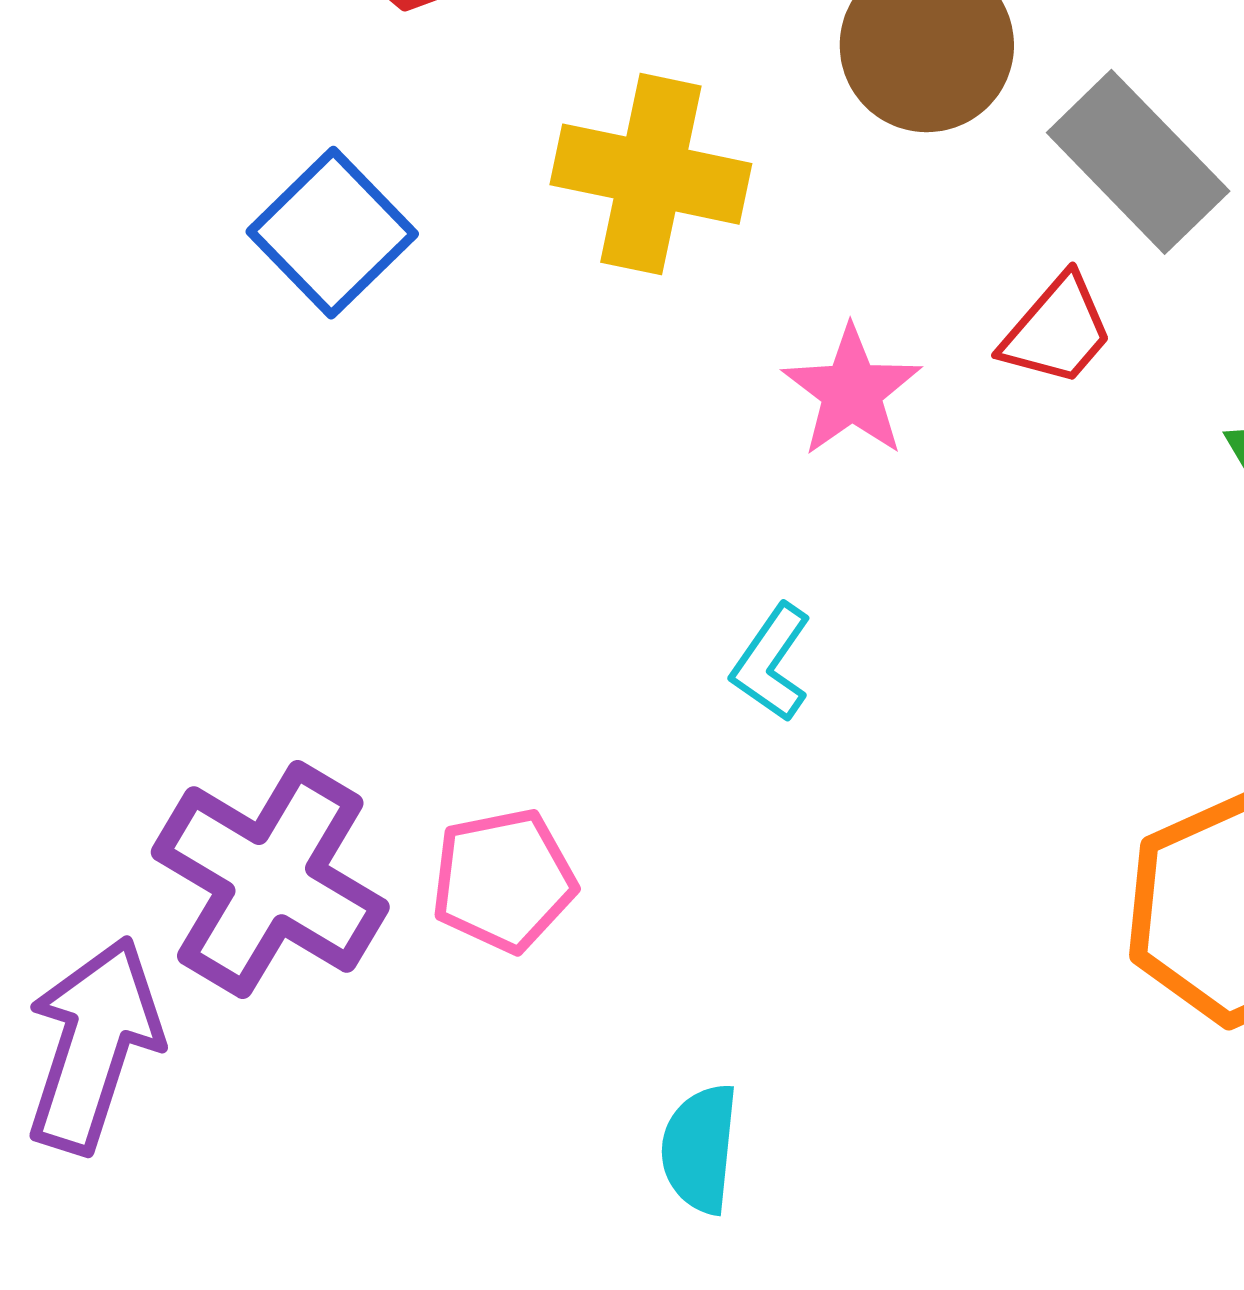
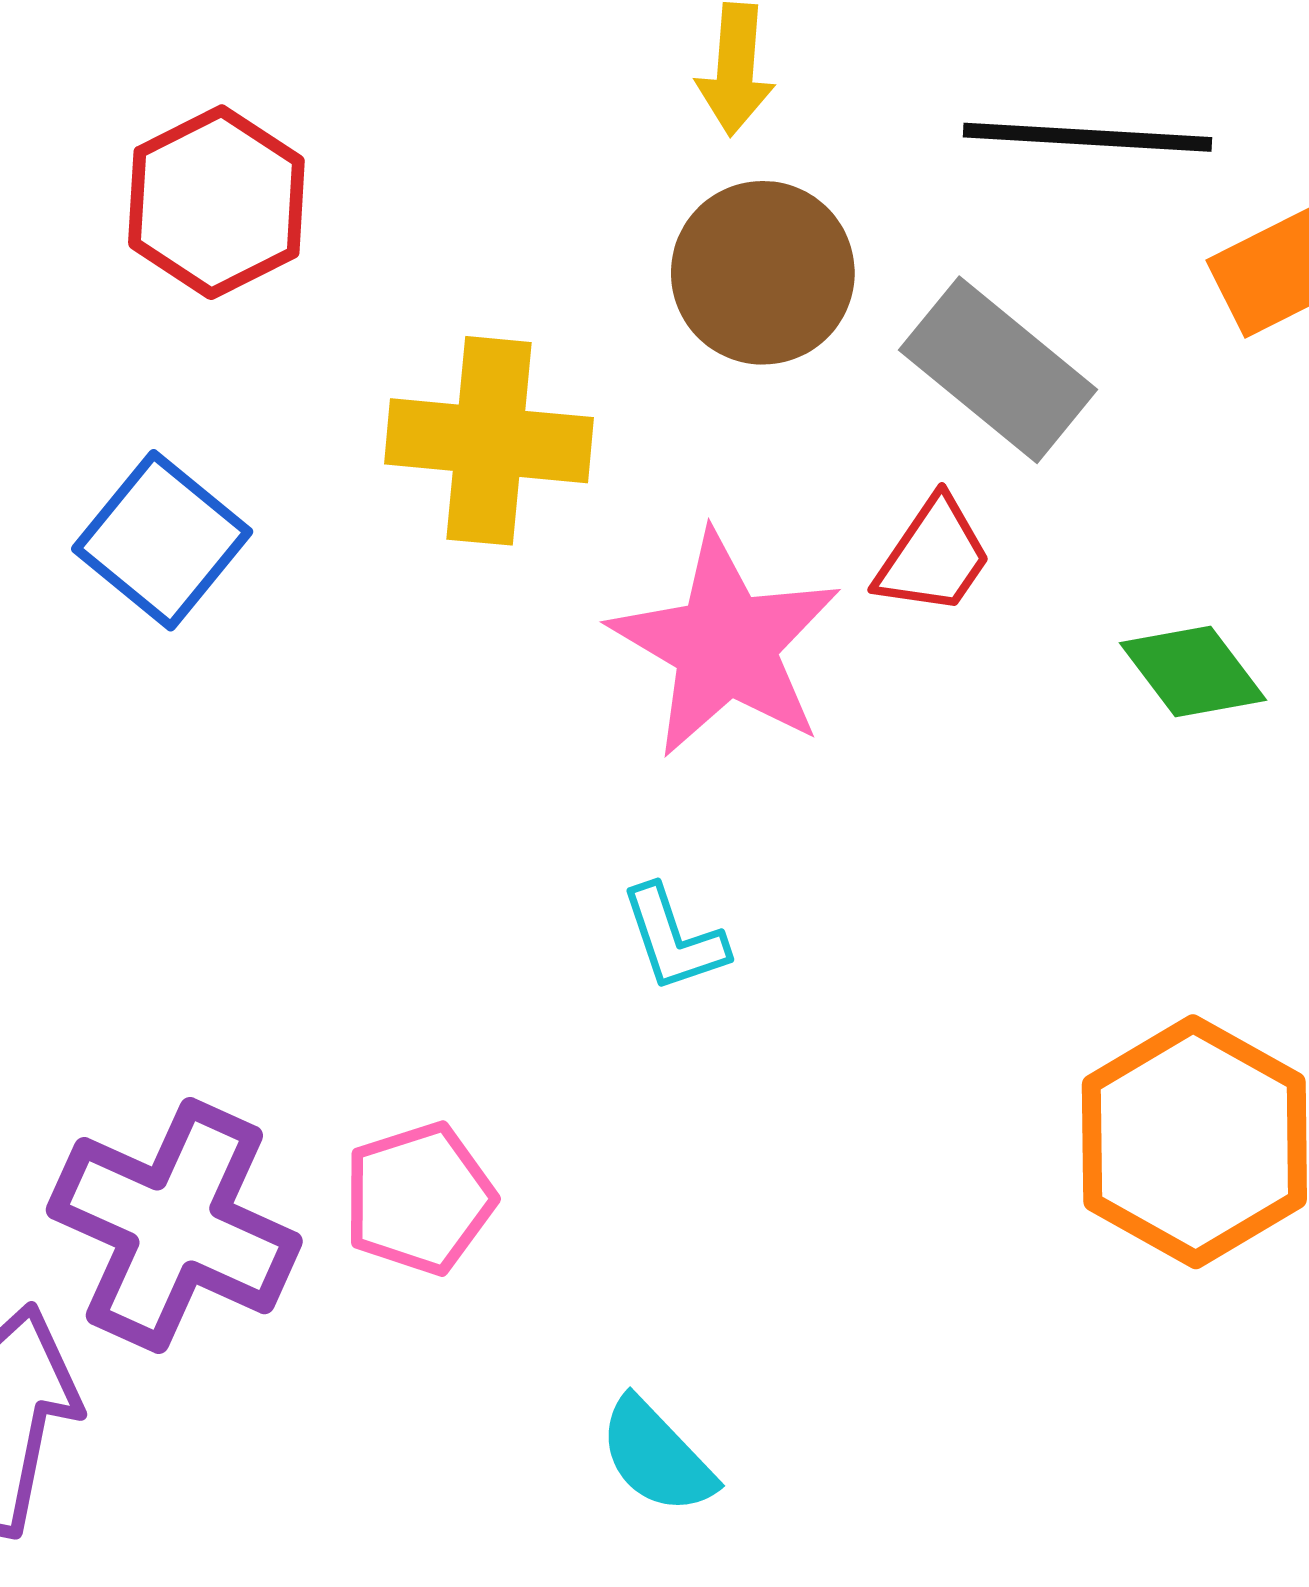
pink star: (852, 391) -> (726, 645), size x1.6
cyan L-shape: (771, 663) -> (674, 938), turned -47
cyan semicircle: (700, 1149) -> (657, 1456), turned -43

